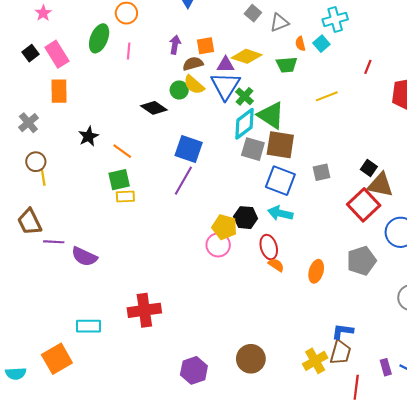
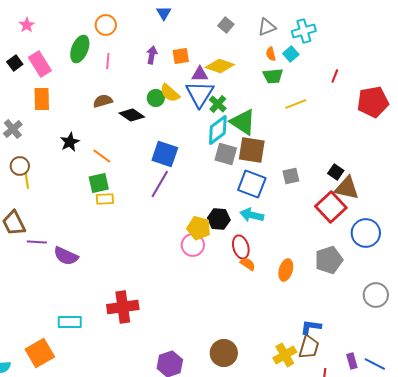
gray triangle: (279, 23) -> (267, 27), moved
brown semicircle: (193, 64) -> (103, 101), moved
green trapezoid: (287, 65) -> (273, 76), moved

